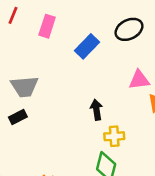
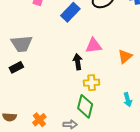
pink triangle: (139, 80) -> (94, 46), moved

